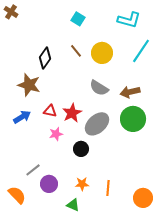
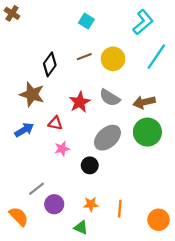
cyan L-shape: (129, 20) -> (143, 22), turned -55
brown line: (76, 51) -> (84, 57), turned -72
red star: (72, 113) -> (80, 102), moved

